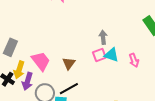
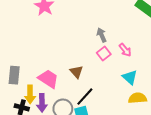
cyan triangle: (112, 55) -> (130, 77), moved, turned 42
pink arrow: (134, 60) -> (125, 50), moved

